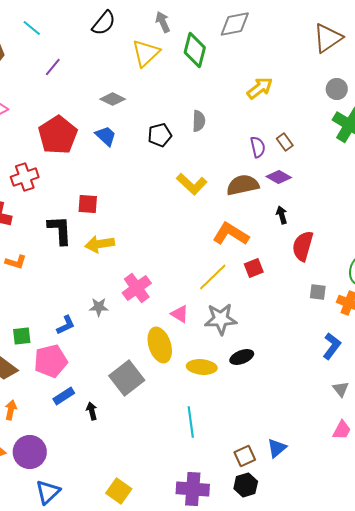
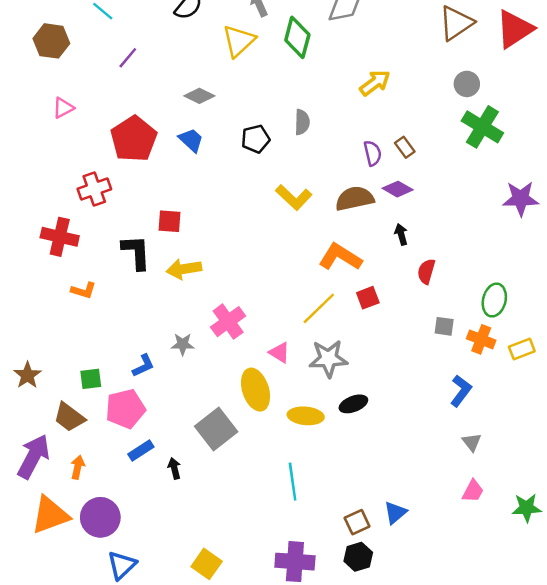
red semicircle: (303, 246) -> (426, 271), size x0.7

